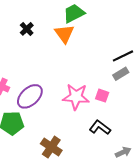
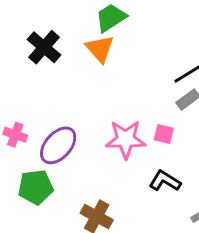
black cross: (27, 29) -> (44, 47), size x1.6

